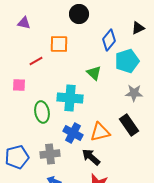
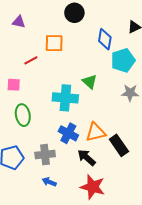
blue diamond: (109, 40) -> (105, 39), turned -30
green triangle: (94, 73) -> (90, 82), moved
green ellipse: (42, 112) -> (23, 115), moved
black rectangle: (129, 125) -> (119, 145), moved

